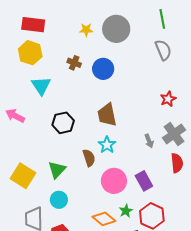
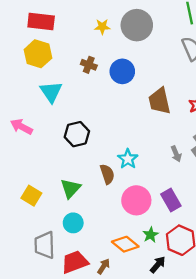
brown trapezoid: (107, 115) -> (159, 101), moved
yellow square: (23, 176) -> (31, 196), size x0.7

